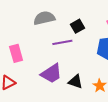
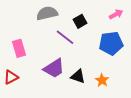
purple line: (62, 42) -> (65, 37), turned 48

